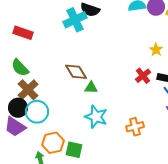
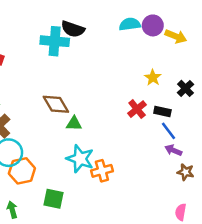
cyan cross: (75, 20) -> (55, 41), turned 30
orange cross: (135, 127) -> (102, 171), moved
orange hexagon: (53, 143) -> (22, 171), moved

